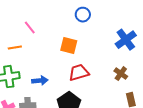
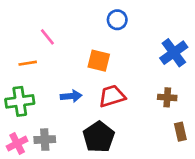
brown cross: (121, 74) -> (167, 97), turned -32
blue arrow: (40, 81) -> (71, 96), moved

